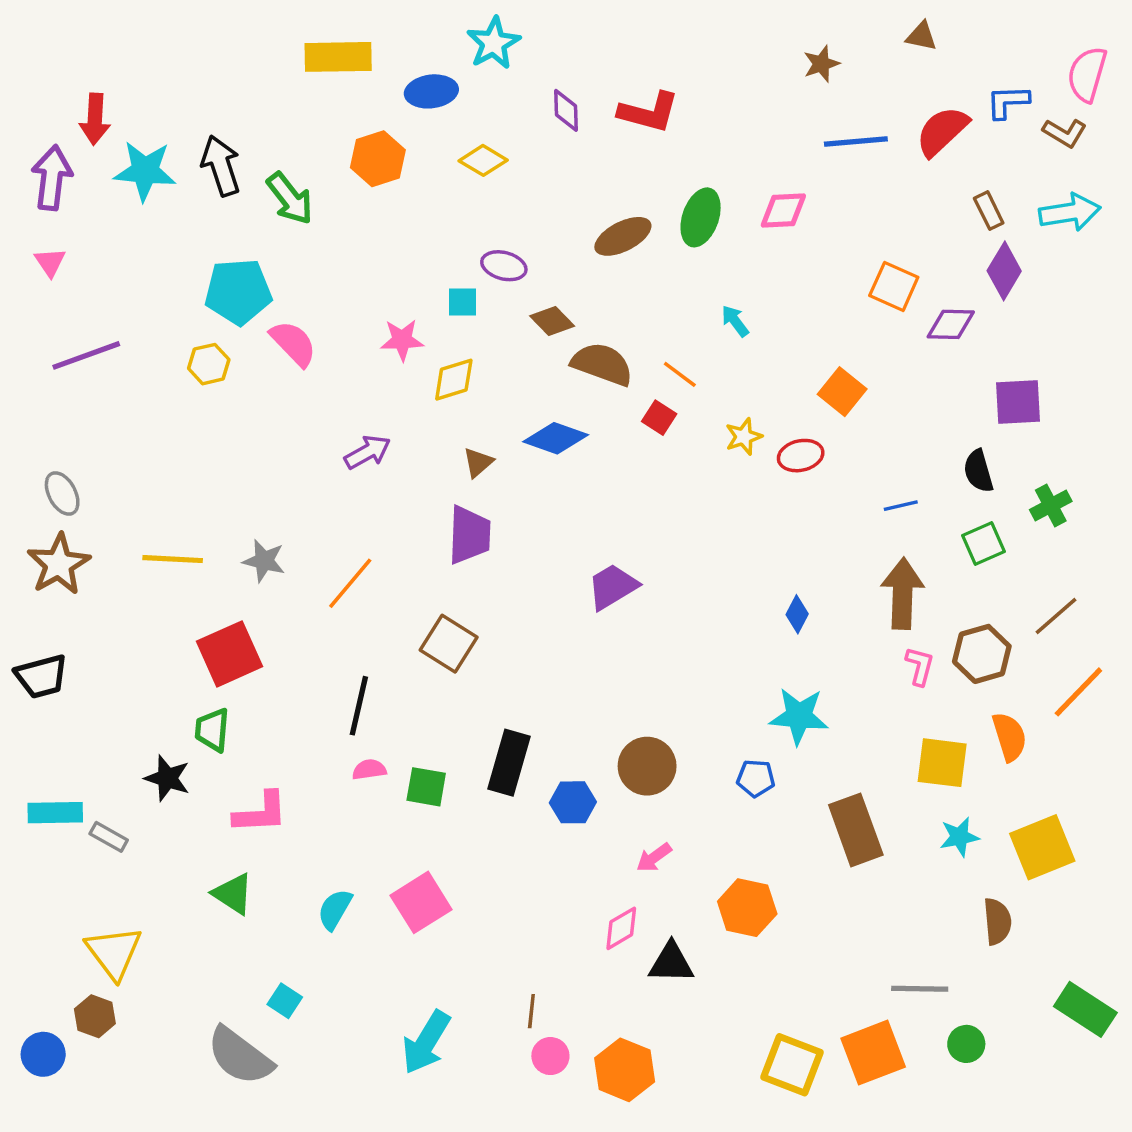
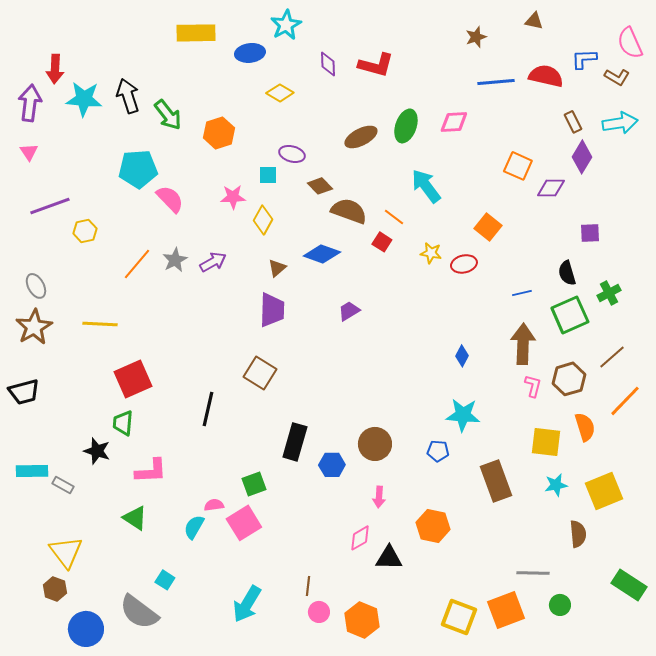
pink semicircle: (1087, 74) -> (630, 43), turned -40
red semicircle: (942, 131) -> (546, 76), turned 56
orange hexagon: (378, 159) -> (219, 133), moved
cyan arrow: (735, 321) -> (426, 186), size x1.8
yellow hexagon: (209, 364) -> (85, 231), moved
yellow diamond: (454, 380) -> (263, 220), turned -44
purple square: (1018, 402) -> (590, 233), size x0.7
yellow star: (744, 437) -> (431, 253), turned 30
green square: (984, 544) -> (570, 315), size x1.5
gray star: (264, 561) -> (175, 260), moved, turned 30
orange line: (350, 583) -> (137, 264), moved
purple trapezoid: (613, 587) -> (349, 311), moved, size x0.7
pink semicircle: (369, 770) -> (214, 505), moved
green square: (426, 787) -> (254, 484), moved, turned -30
pink arrow: (654, 858) -> (379, 497), turned -50
blue circle: (43, 1054) -> (86, 629), moved, size x1.4

